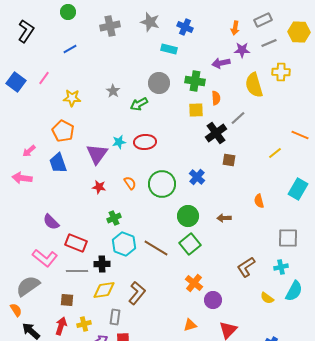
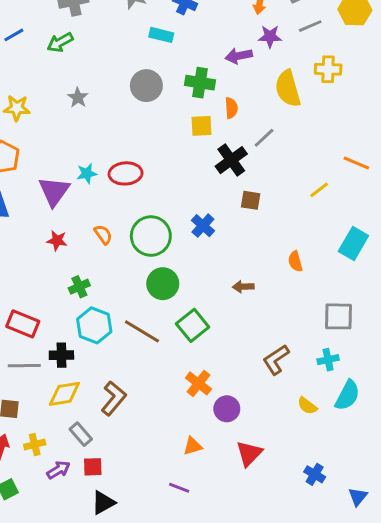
green arrow: (139, 104) -> (60, 42), moved
green circle: (188, 216) -> (163, 284), moved
gray rectangle: (115, 317) -> (81, 434), turned -49

